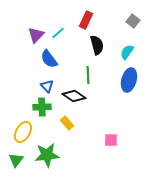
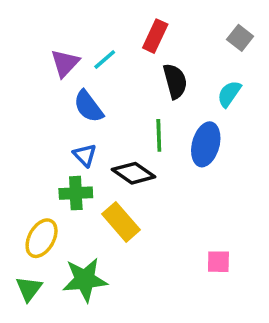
blue ellipse: (129, 80) -> (206, 144), moved
yellow rectangle: (67, 123) -> (121, 222), size x1.5
pink square: (111, 140) -> (218, 262), moved

